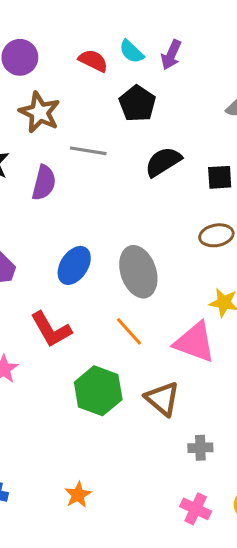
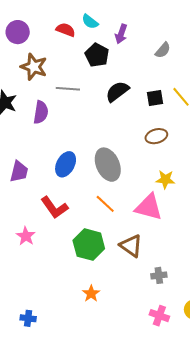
purple arrow: (171, 55) -> (121, 34), moved
orange star: (78, 495) -> (91, 294), moved

